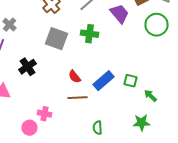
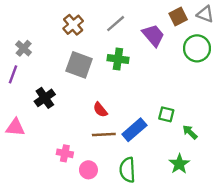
blue rectangle: (104, 81) -> (134, 130), moved
green star: (142, 123) -> (179, 164), turned -30
pink circle: (30, 128) -> (88, 170), moved
green semicircle: (98, 128) -> (127, 170), size x1.5

